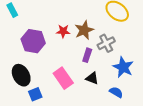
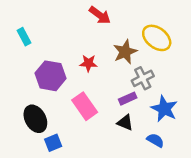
brown star: (84, 30) -> (125, 52), moved
purple rectangle: (87, 55) -> (128, 99), moved, turned 48
pink rectangle: (63, 78) -> (85, 106), moved

